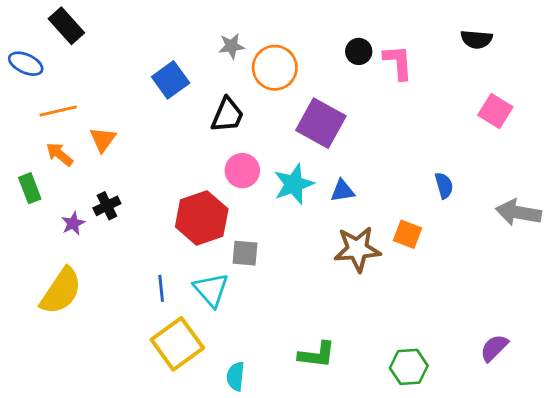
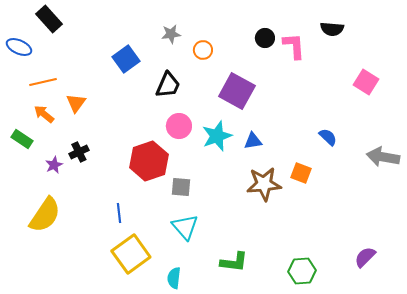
black semicircle: (476, 39) -> (332, 29), moved
orange circle: (275, 68) -> (203, 50), size x0.6
blue semicircle: (444, 185) -> (328, 137), turned -30
green rectangle: (30, 188) -> (22, 139), turned -35
cyan triangle: (211, 290) -> (185, 227), moved

